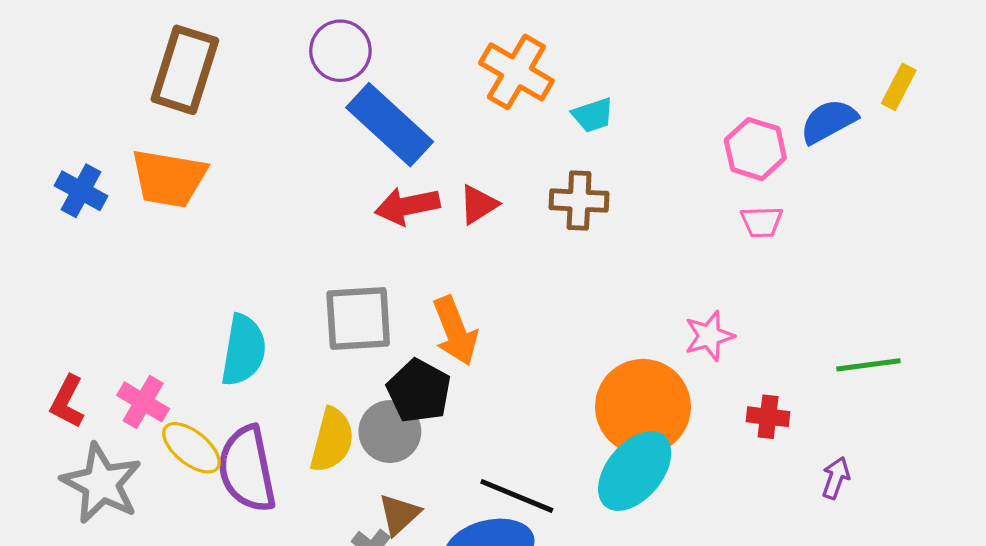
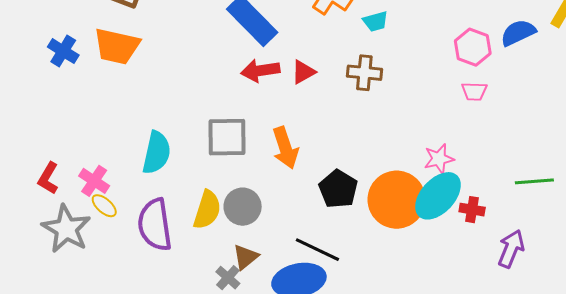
black pentagon: (419, 391) -> (338, 189), moved
yellow ellipse: (191, 448) -> (104, 206), moved, size x0.7
cyan ellipse: (635, 471) -> (438, 196), moved
purple arrow: (836, 478) -> (511, 249), size x1.5

